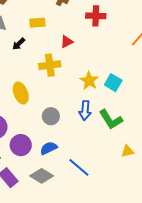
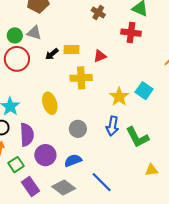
yellow rectangle: (37, 23) -> (72, 49), moved
cyan square: (113, 83) -> (144, 91), moved

